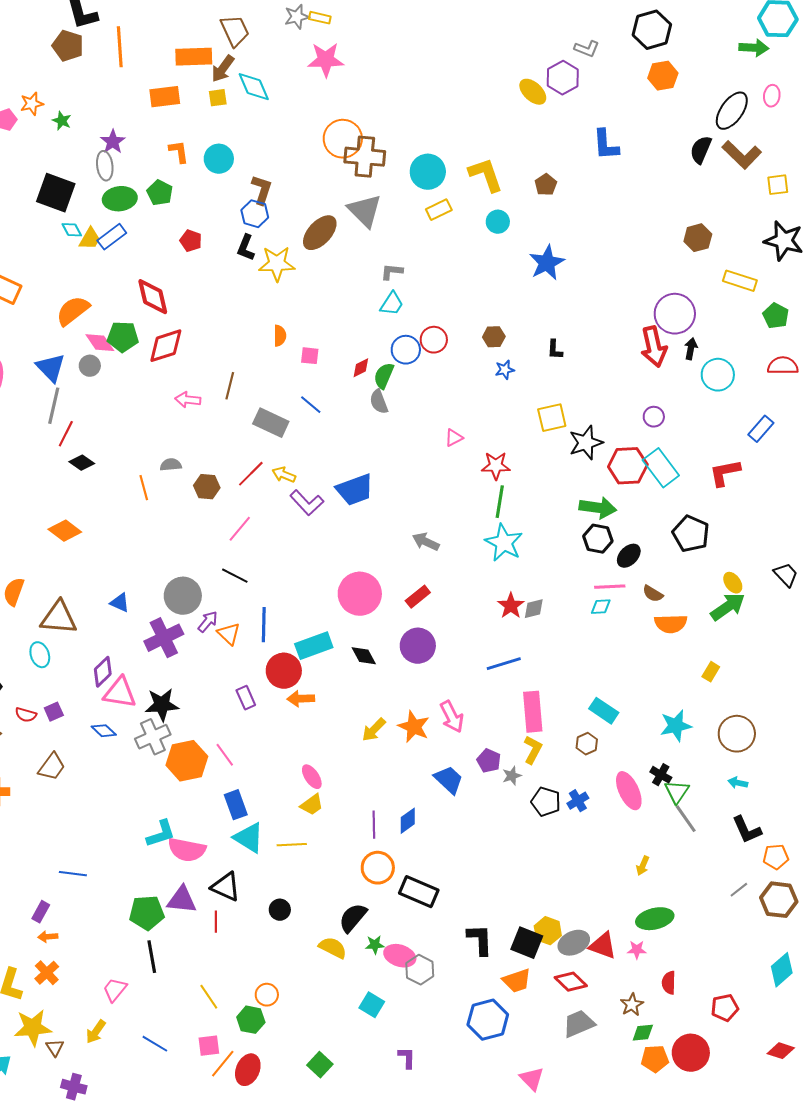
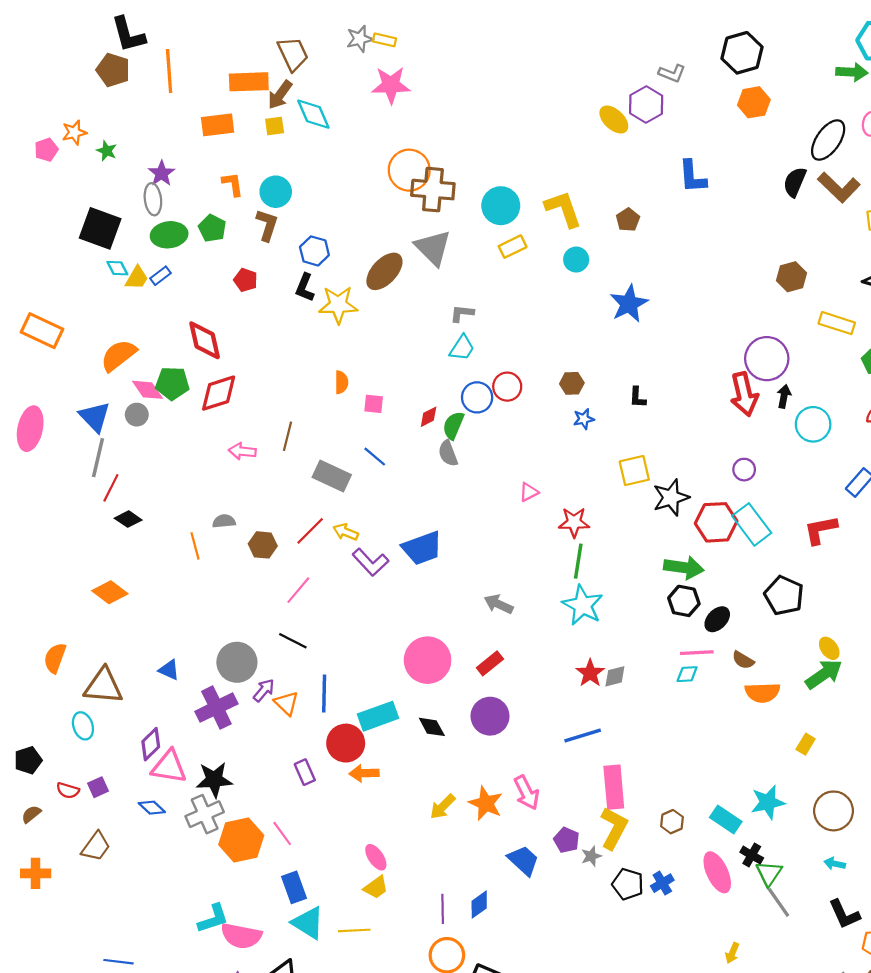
brown L-shape: (262, 190) -> (267, 225), moved
blue rectangle: (112, 237) -> (160, 276), size x0.7
cyan rectangle: (604, 711) -> (726, 820), moved
yellow L-shape: (533, 750) -> (614, 828), size x1.4

